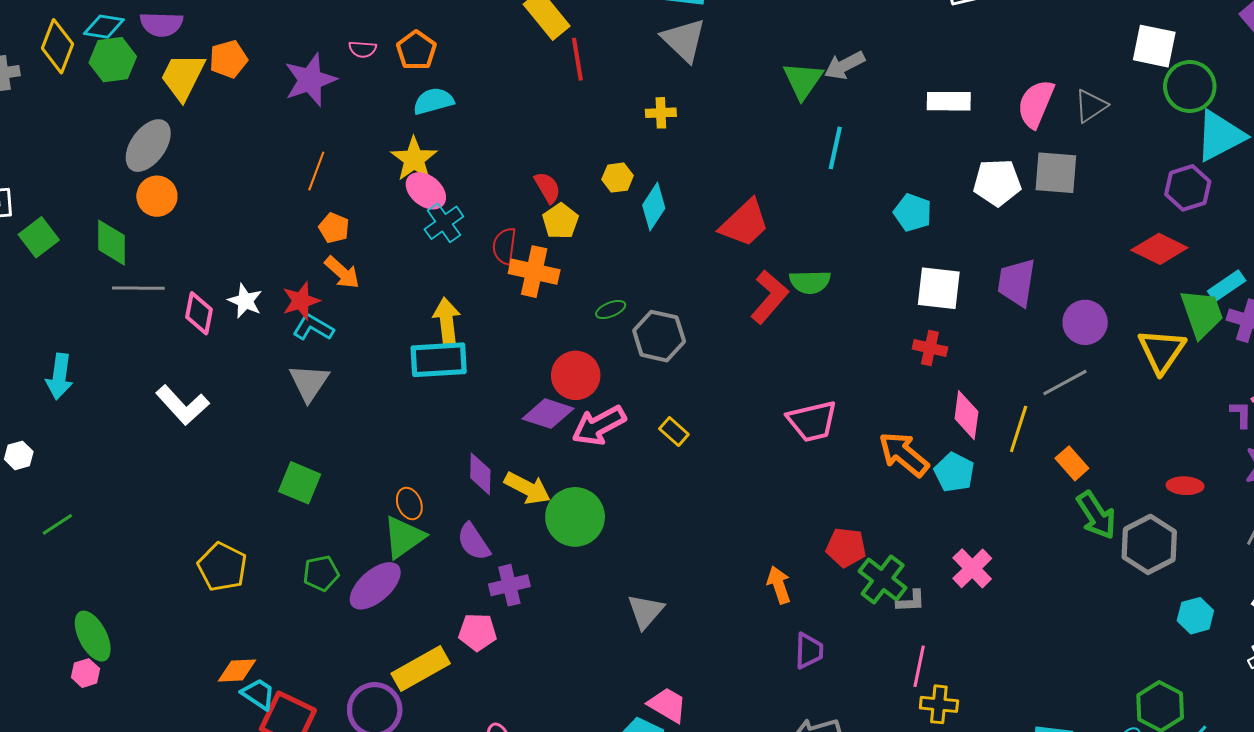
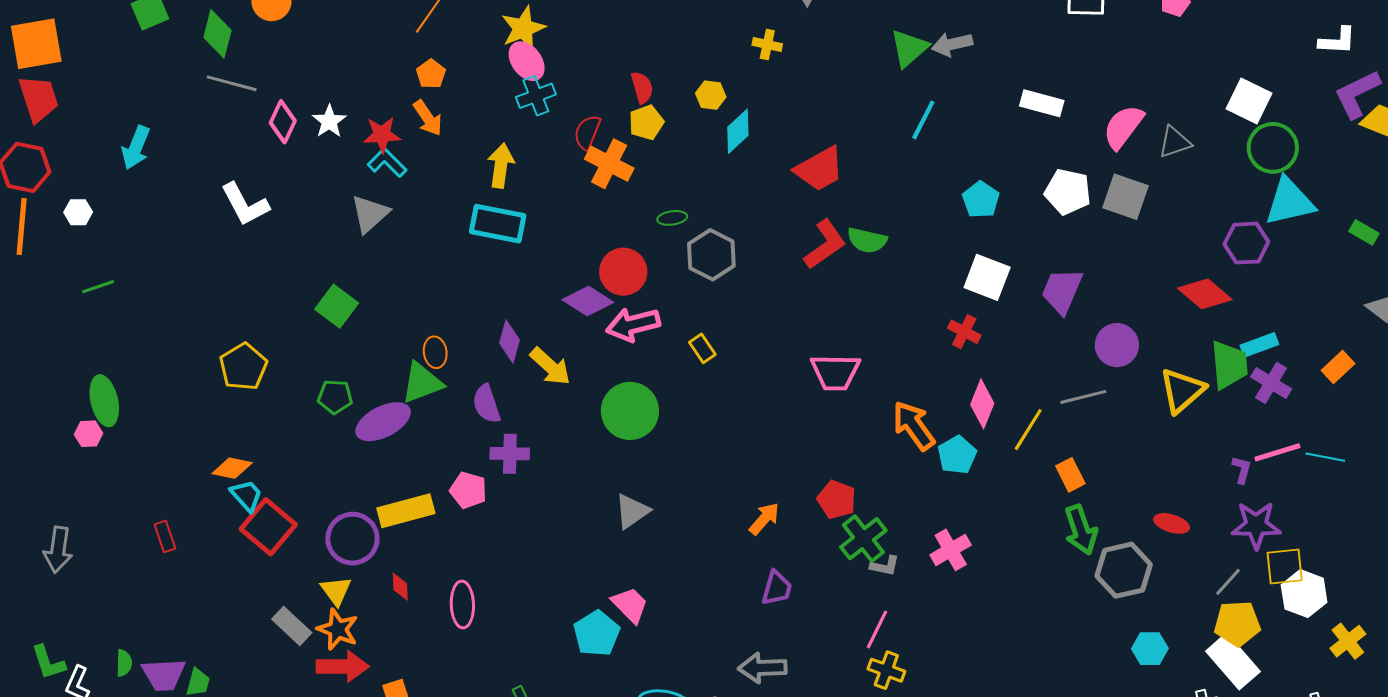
yellow arrow: (447, 321) -> (501, 166), moved
green circle: (575, 517) -> (630, 411), moved
orange arrow: (779, 585) -> (764, 519), turned 45

